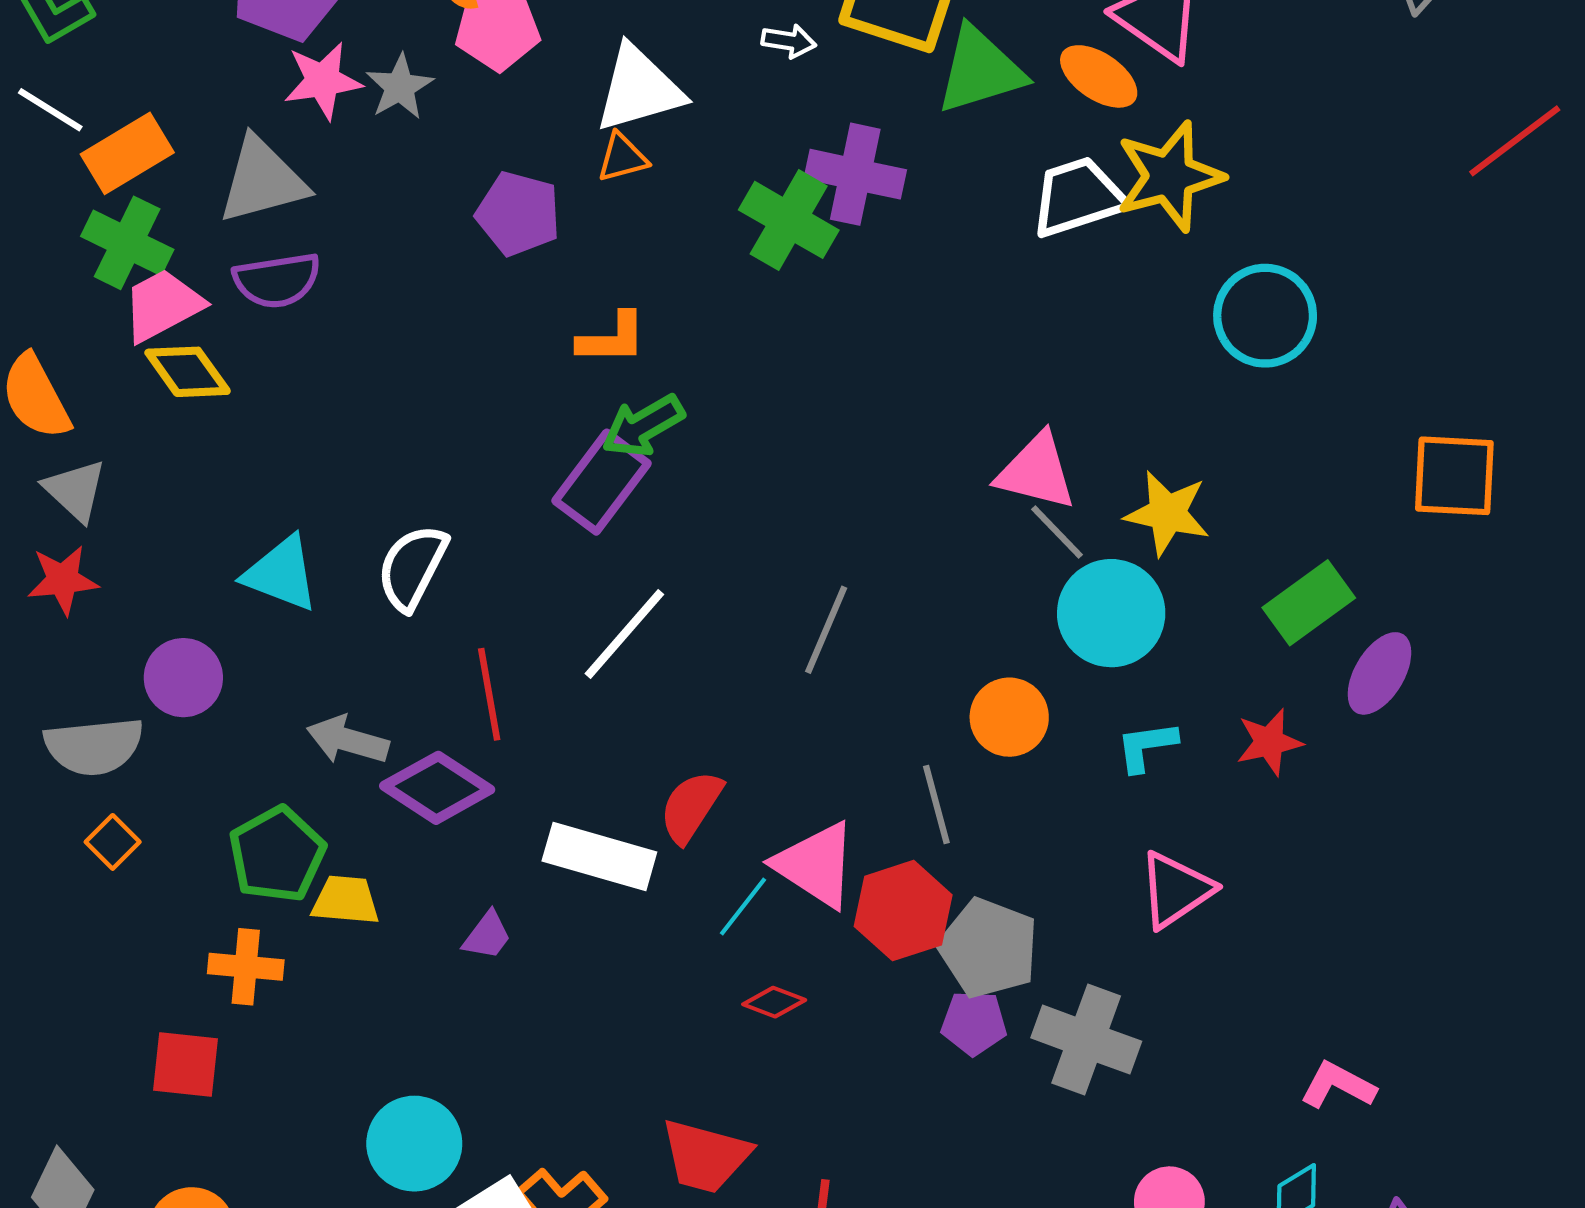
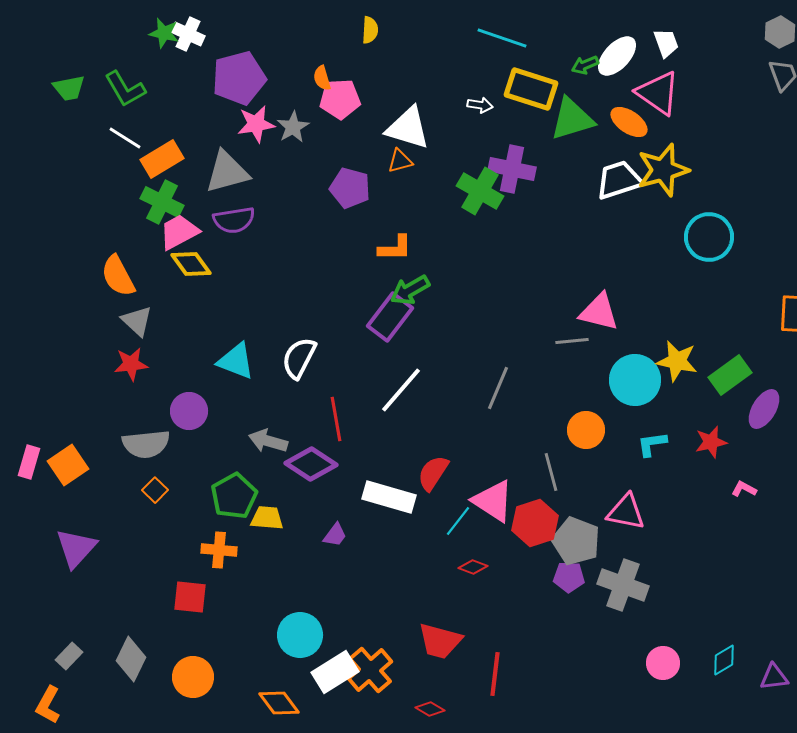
white triangle: (639, 89) -> (408, 128), turned 33
yellow star: (1167, 513) -> (677, 361), moved
gray line: (1057, 532) -> (572, 341), moved, turned -52
pink triangle: (1176, 890) -> (626, 512), moved, turned 45
pink L-shape: (1338, 1085) -> (744, 489), moved, size x0.7

